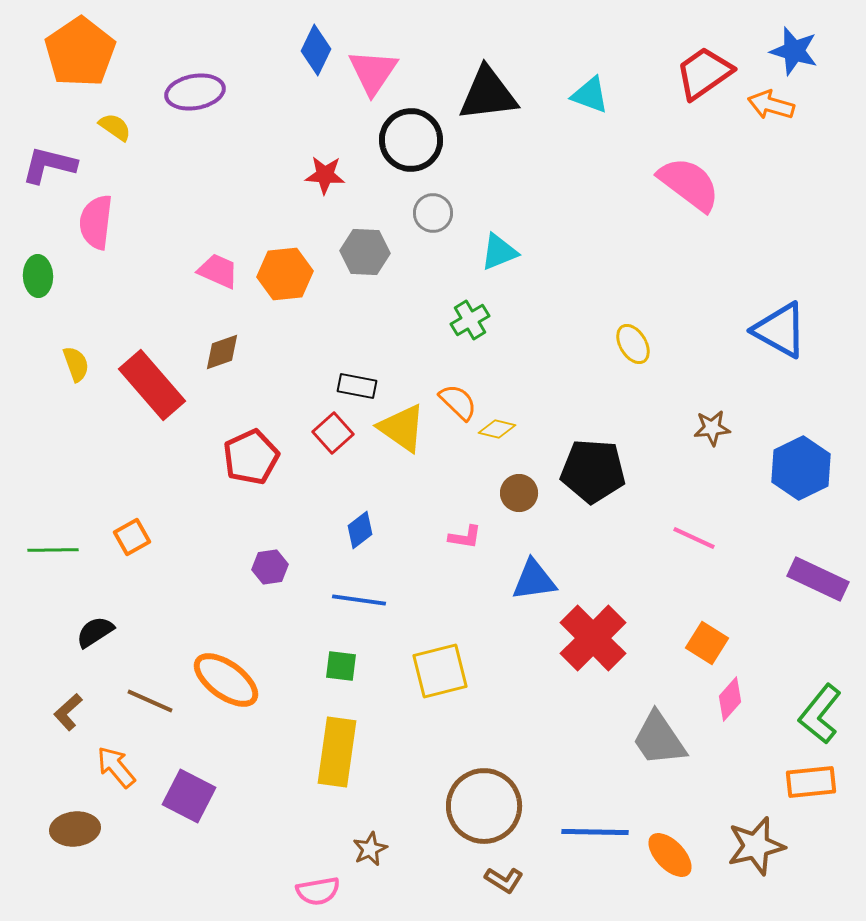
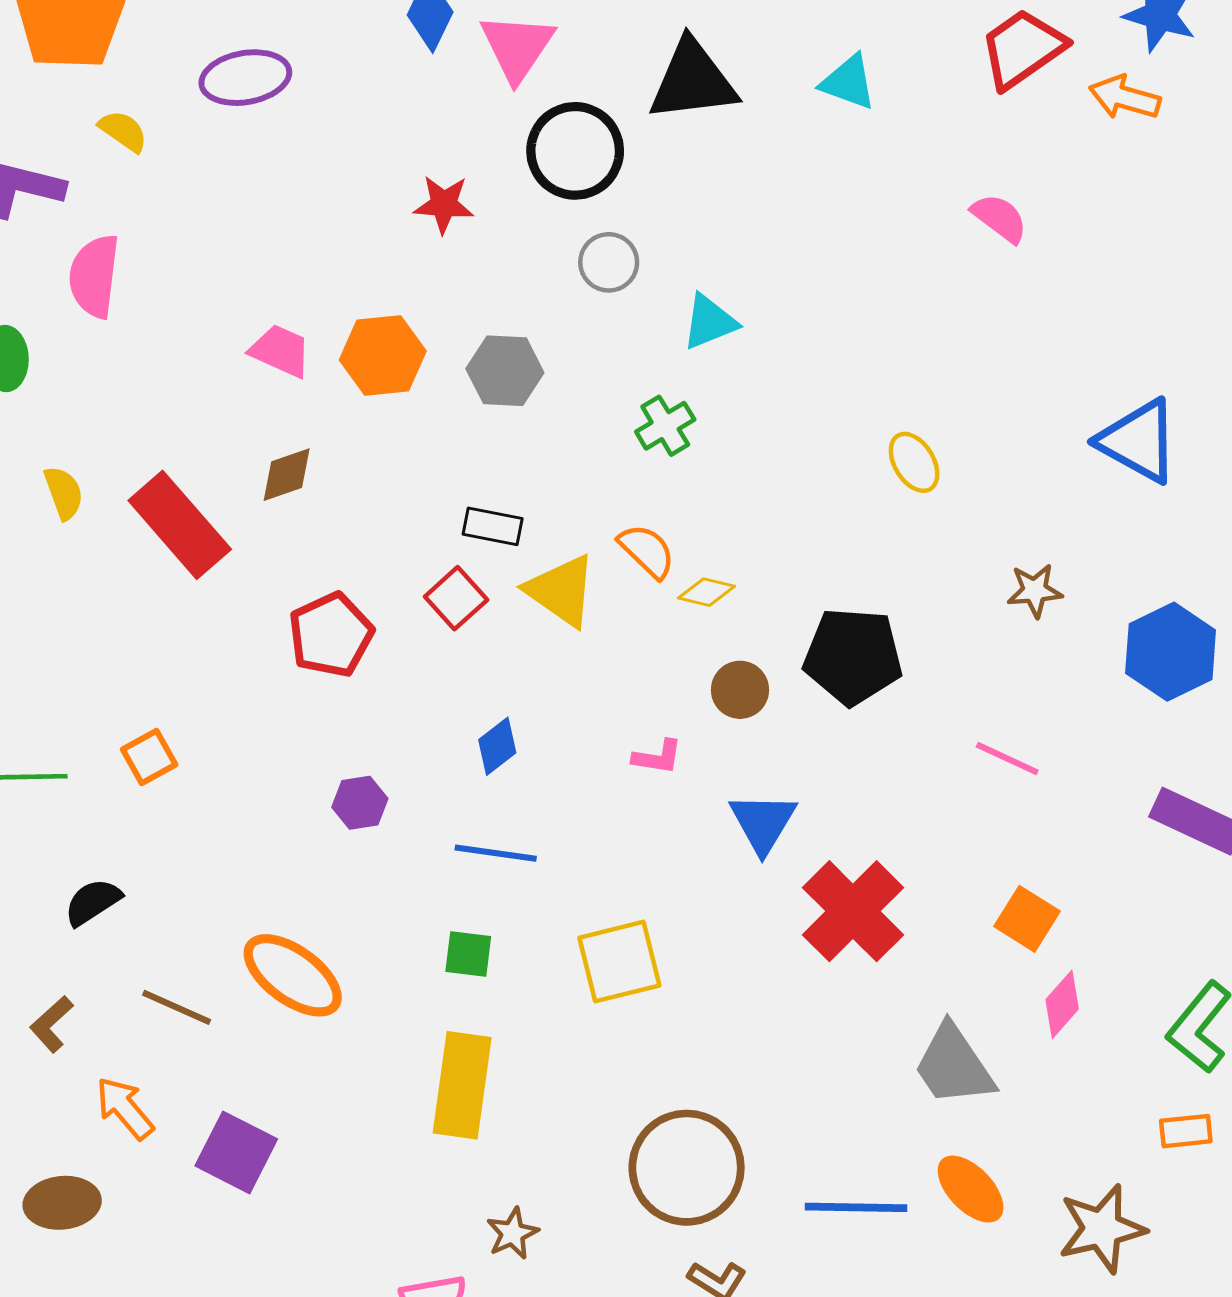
pink semicircle: (689, 184) -> (1000, 218), size x0.6
gray hexagon: (365, 252) -> (505, 371), moved
blue triangle: (534, 580) -> (763, 823), turned -51
orange rectangle: (811, 782) -> (1186, 1131), size x0.7
orange ellipse: (670, 855) -> (971, 1189), moved

